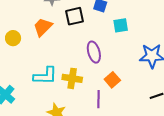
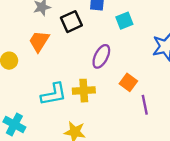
purple ellipse: (94, 52) -> (101, 56), turned 55
purple line: (99, 99) -> (145, 105), moved

